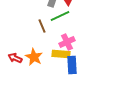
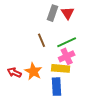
green line: (60, 16) -> (67, 42), moved
blue rectangle: (72, 65) -> (57, 87), moved

